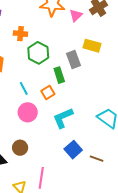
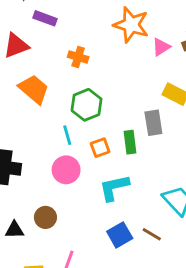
green hexagon: (38, 53) -> (87, 105), moved
gray rectangle: (74, 59) -> (153, 123), moved
green rectangle: (59, 75) -> (130, 142), moved
brown line: (97, 159) -> (152, 234), moved

